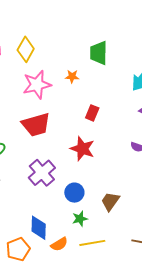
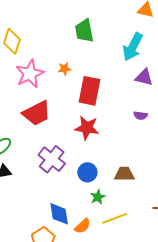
orange star: (72, 76) -> (64, 69), moved
red rectangle: (92, 113) -> (90, 91), size x1.8
brown trapezoid: (110, 201) -> (124, 174), turned 65

